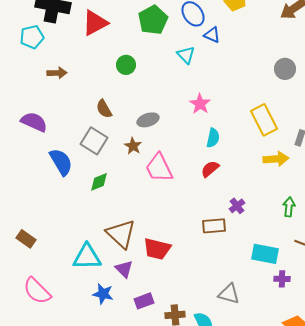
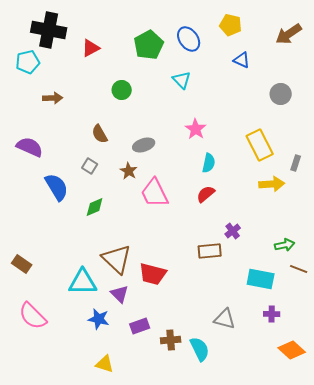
red triangle: (95, 23) -> (91, 48), size x0.7
blue triangle: (212, 35) -> (242, 60), moved
gray square: (94, 141) -> (90, 166), size x0.6
green arrow: (289, 207) -> (285, 245), moved, turned 72
purple cross: (282, 279) -> (272, 314), moved

